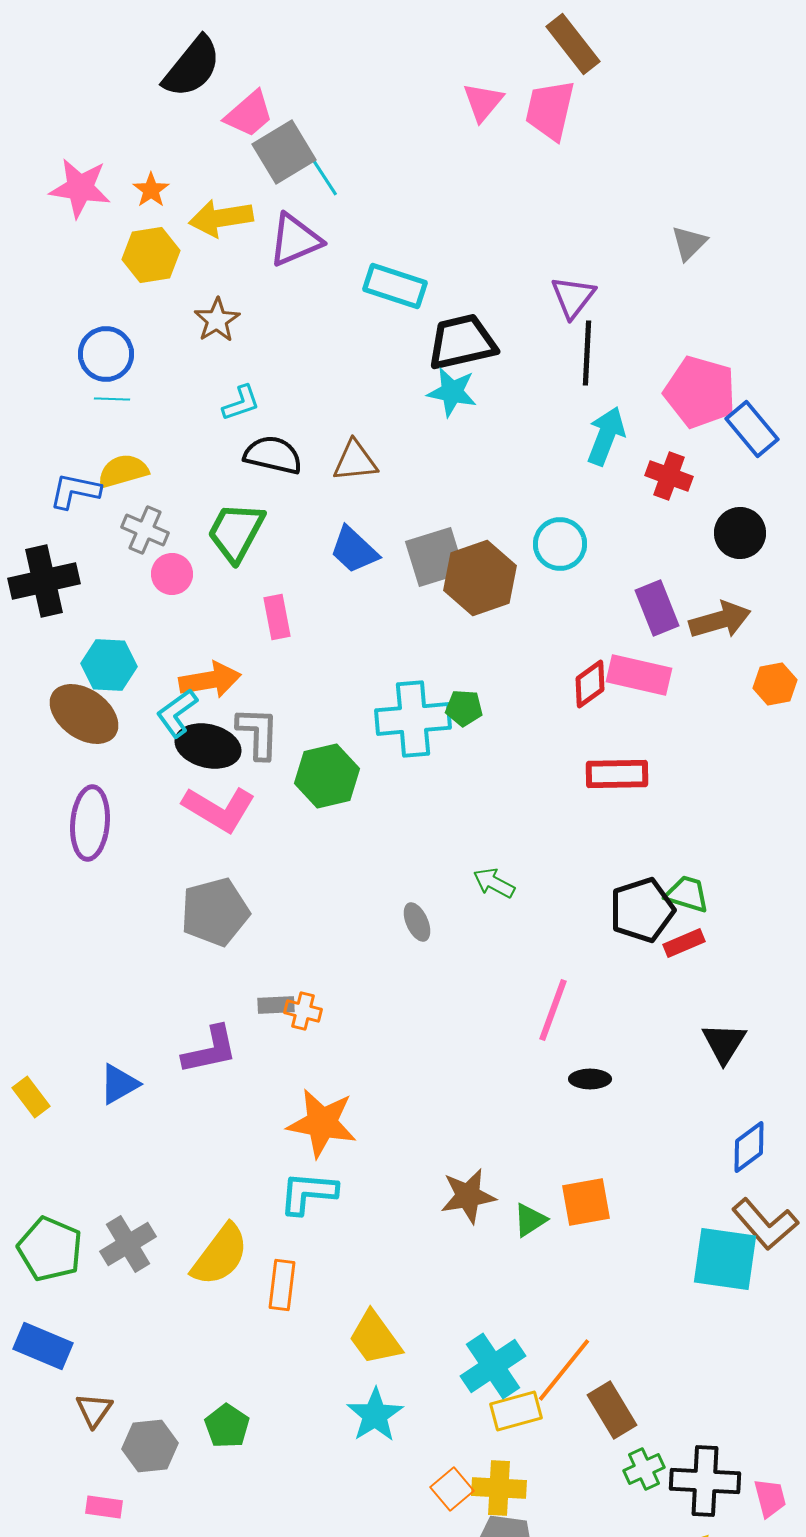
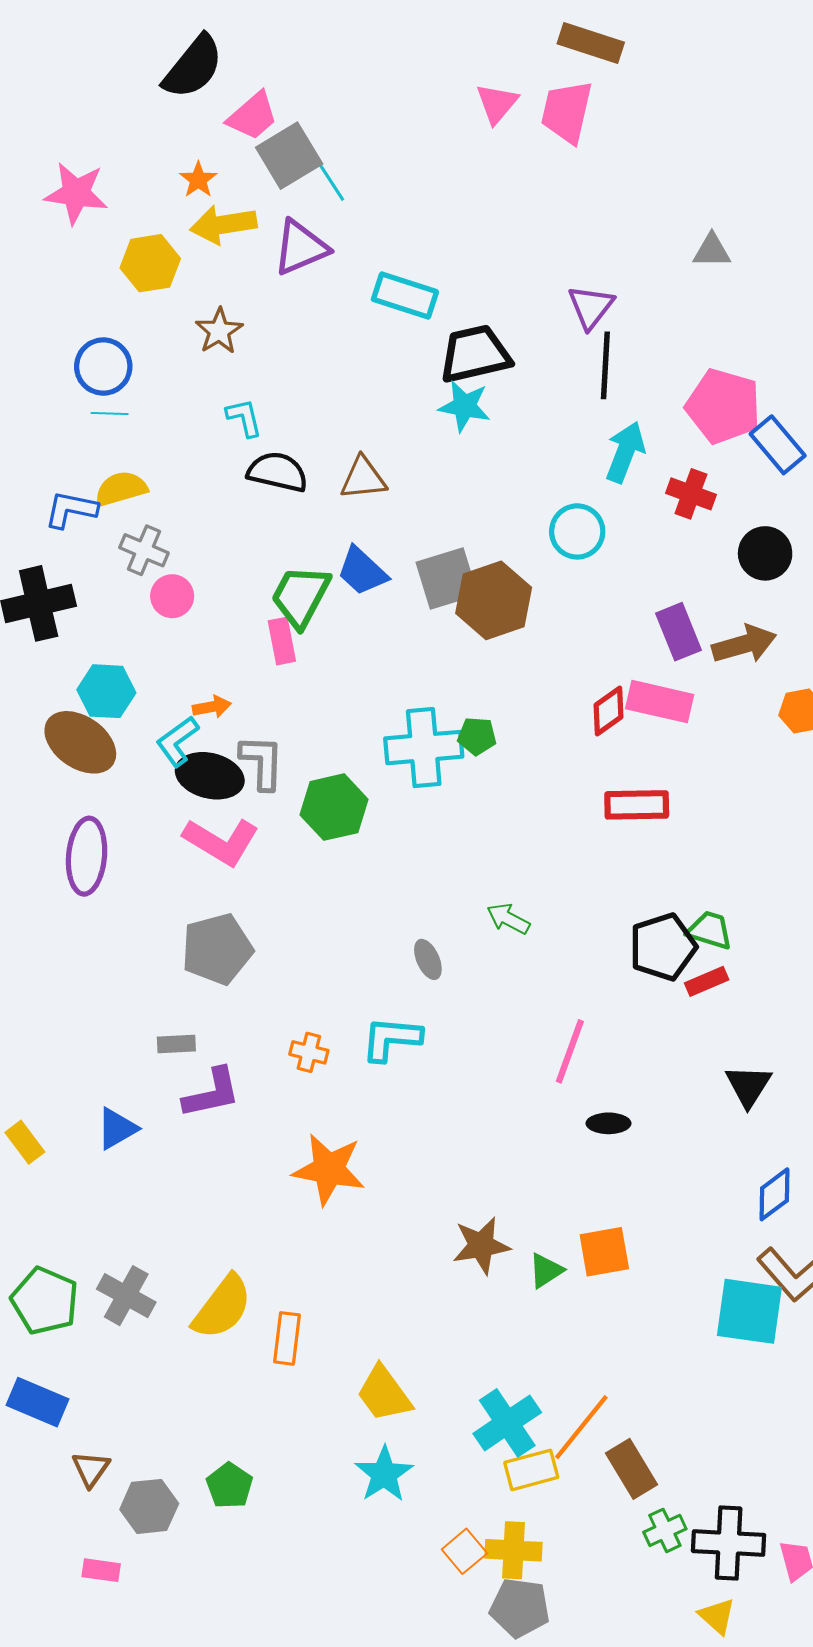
brown rectangle: (573, 44) -> (591, 43), turned -34
orange star: (151, 190) -> (198, 180), moved
gray triangle: (689, 243) -> (712, 251), turned 45
cyan L-shape: (241, 403) -> (244, 418), turned -84
green trapezoid: (236, 532) -> (301, 596), moved
cyan circle: (560, 544) -> (577, 531), moved
orange arrow: (210, 680) -> (212, 707), size x0.6
gray rectangle: (276, 1005) -> (176, 1044), moved
cyan L-shape: (308, 1193) -> (391, 1039), moved
gray cross: (128, 1244) -> (126, 1296), turned -30

